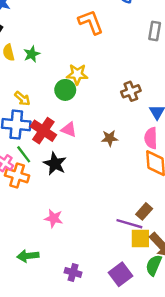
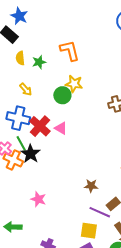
orange L-shape: (91, 22) -> (70, 51), moved
yellow arrow: (22, 99) -> (26, 89), moved
brown star: (110, 138) -> (91, 186), moved
black star: (55, 164) -> (31, 154), moved
yellow square: (140, 239) -> (89, 231), moved

